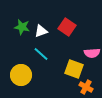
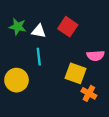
white triangle: (41, 31) -> (39, 31), turned 32
cyan line: (41, 54) -> (39, 57), turned 42

